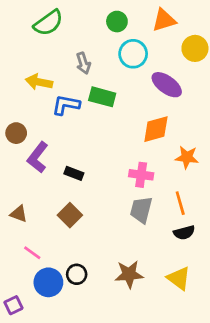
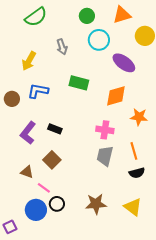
yellow arrow: (39, 82) -> (29, 61), turned -72
green rectangle: (102, 97) -> (79, 83), moved
blue L-shape: (66, 105) -> (38, 91), moved
purple L-shape: (38, 157) -> (28, 133), moved
brown triangle: (19, 214) -> (27, 172), moved
pink line: (32, 253) -> (44, 188), moved

